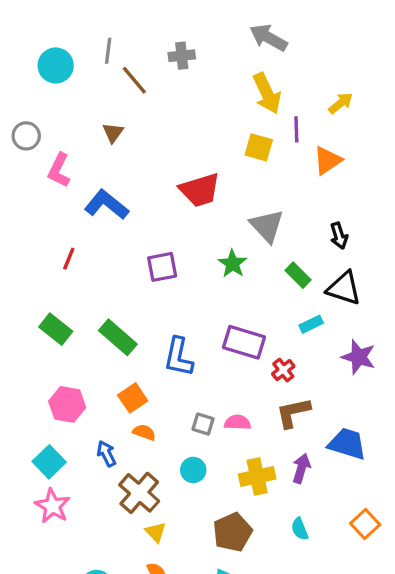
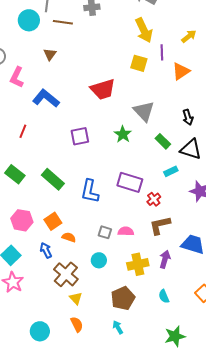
cyan circle: (56, 65) -> (29, 20), moved
brown line: (134, 80) -> (63, 22), turned -42
orange square: (133, 398) -> (53, 221), moved

